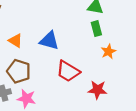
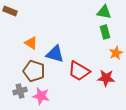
blue triangle: (49, 41) -> (55, 54), moved
red star: (98, 90) -> (106, 78), moved

